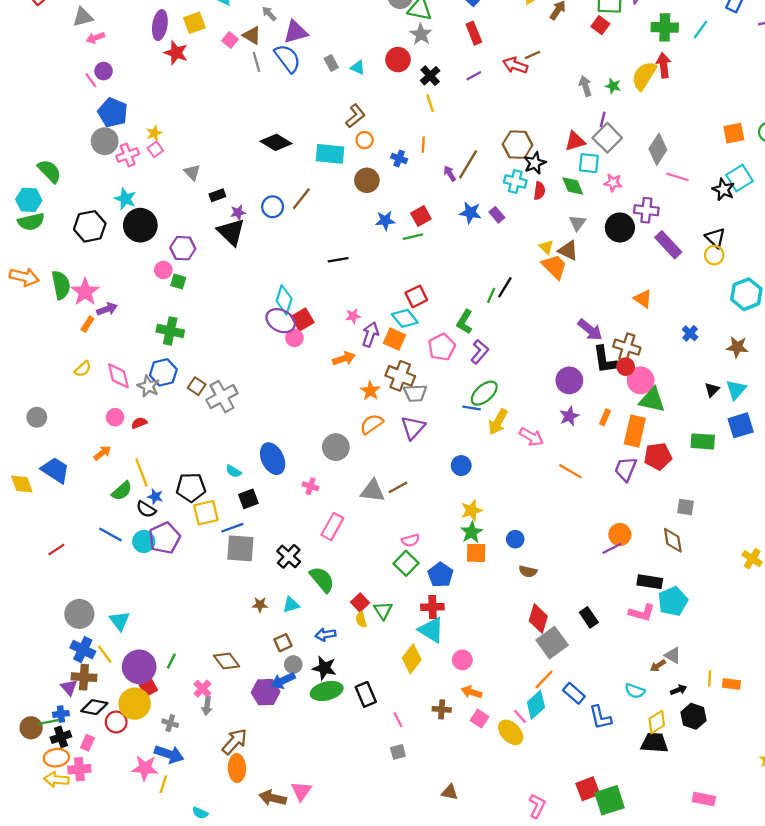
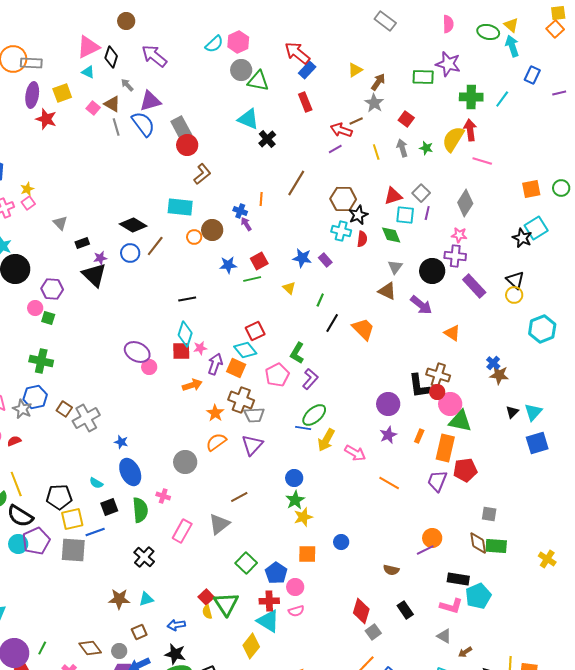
red square: (600, 25) -> (406, 119), moved
gray star: (421, 34) -> (374, 103), moved
red circle: (398, 60) -> (187, 145), moved
gray rectangle: (331, 63) -> (181, 128), size x1.6
cyan triangle: (358, 68) -> (248, 119), moved, size x1.6
purple line: (474, 76) -> (335, 149), moved
yellow line: (430, 103) -> (376, 152), moved
purple line: (603, 119) -> (427, 213), moved
gray square: (607, 138) -> (421, 193), size x0.7
orange circle: (365, 140) -> (194, 237), moved
black diamond: (276, 142) -> (133, 225), moved
brown line: (468, 164) -> (296, 183), moved
purple arrow: (450, 173) -> (246, 224), moved
pink line: (677, 177) -> (482, 161), moved
pink star: (613, 183) -> (459, 235), moved
yellow triangle: (546, 247) -> (289, 288), moved
orange trapezoid: (554, 267) -> (363, 329), moved
green line: (491, 295) -> (320, 300), moved
cyan diamond: (284, 300) -> (185, 334), moved
red square: (302, 319) -> (181, 351), moved, turned 30
purple arrow: (590, 330) -> (421, 305), moved
brown star: (737, 347) -> (499, 375), moved
green rectangle: (703, 441) -> (496, 546), moved
gray triangle: (373, 491) -> (219, 524), moved, turned -45
blue star: (155, 497) -> (121, 442), moved
black semicircle: (146, 509) -> (20, 516), size x1.5
green star: (472, 532) -> (295, 500), moved
pink semicircle: (411, 540) -> (296, 611), moved
gray square: (240, 548) -> (73, 550), moved
brown semicircle: (528, 571) -> (391, 570), moved
green semicircle: (322, 579) -> (140, 510), moved, turned 35
brown star: (260, 605) -> (119, 599), size x1.5
green triangle: (383, 610) -> (226, 604), size x1.5
gray square: (552, 643) -> (373, 632), size x0.6
gray triangle: (673, 655) -> (444, 636), moved
pink circle: (462, 660) -> (295, 587), moved
gray circle: (293, 665) -> (119, 651), moved

